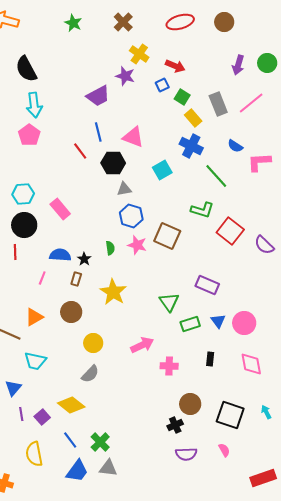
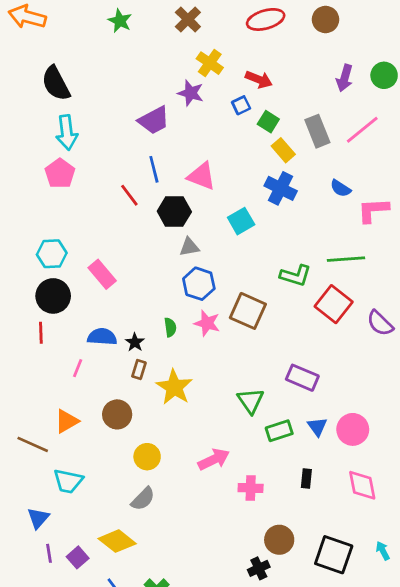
green line: (216, 176) -> (346, 259), moved, turned -52
brown rectangle: (76, 279) -> (139, 369), moved

